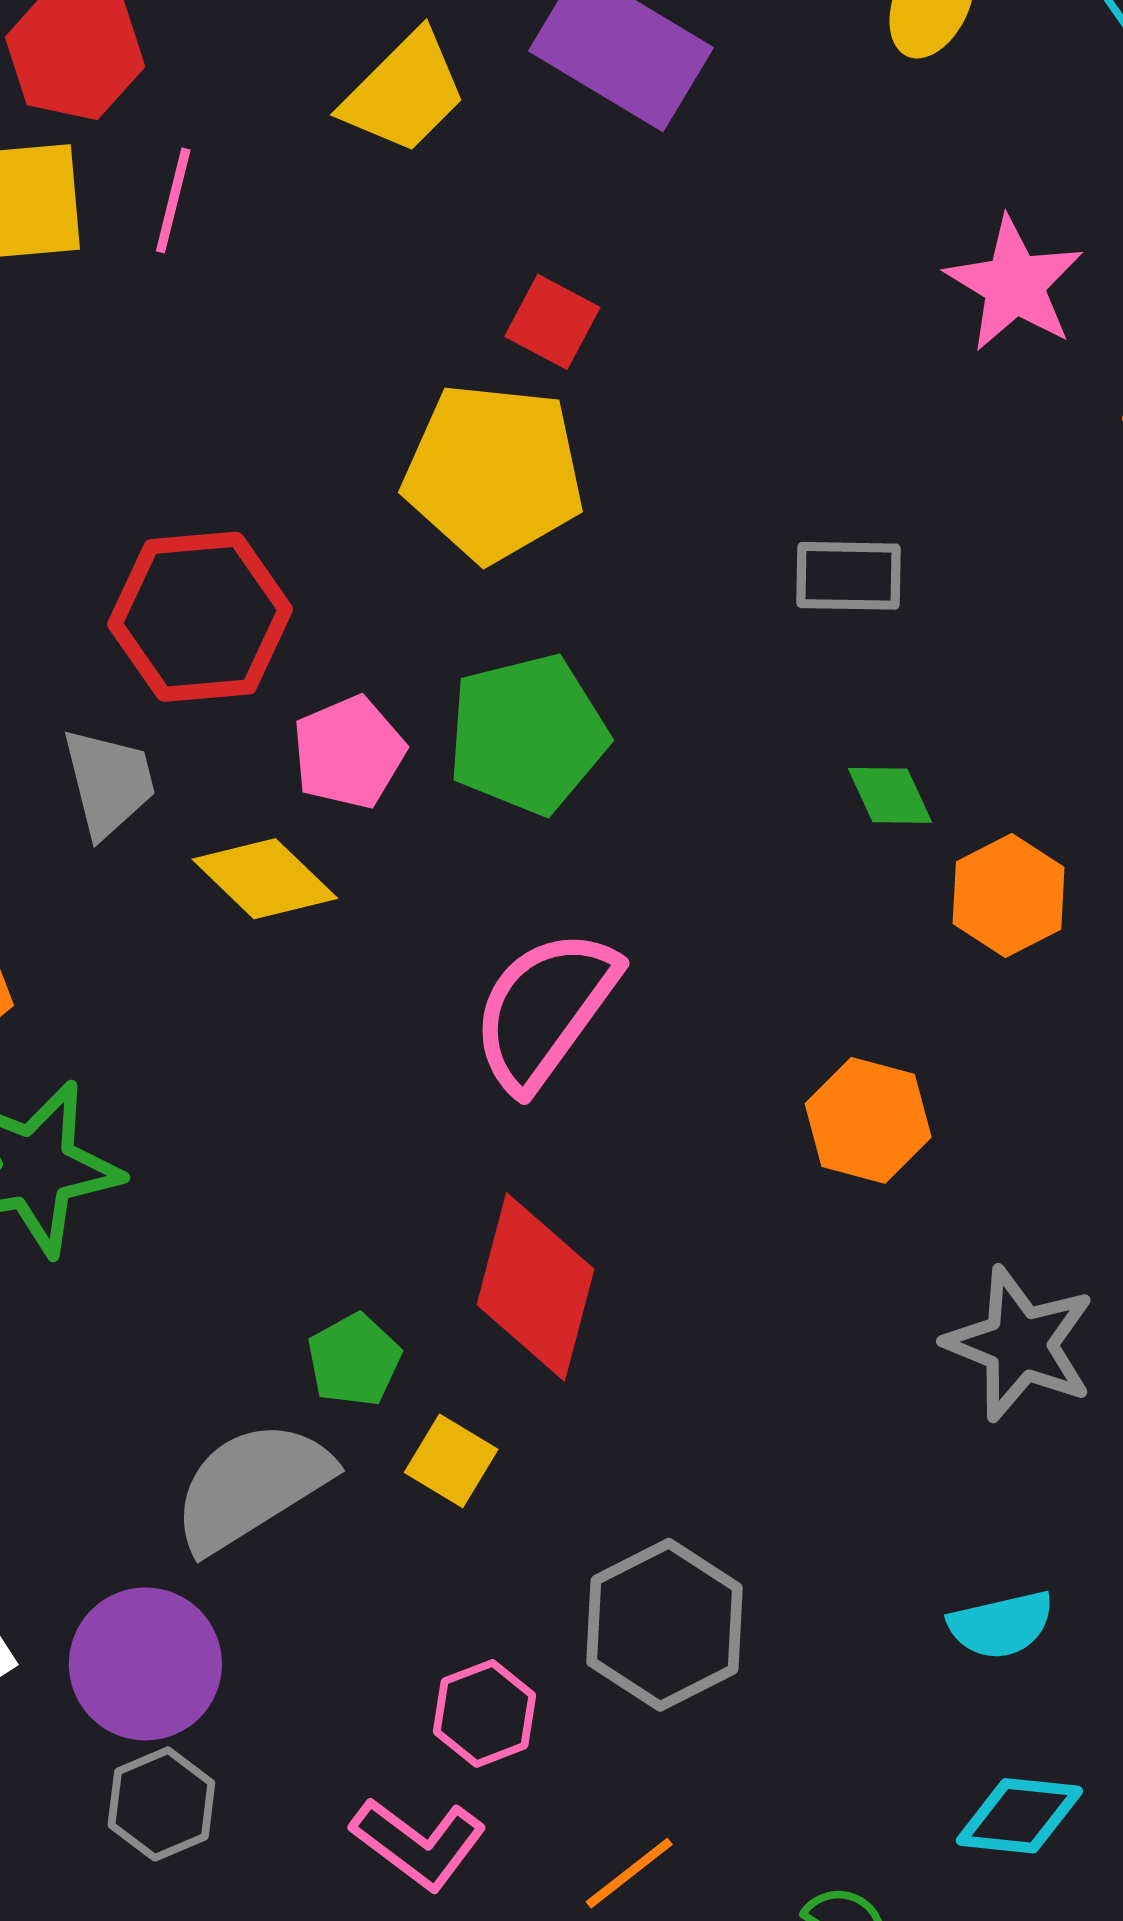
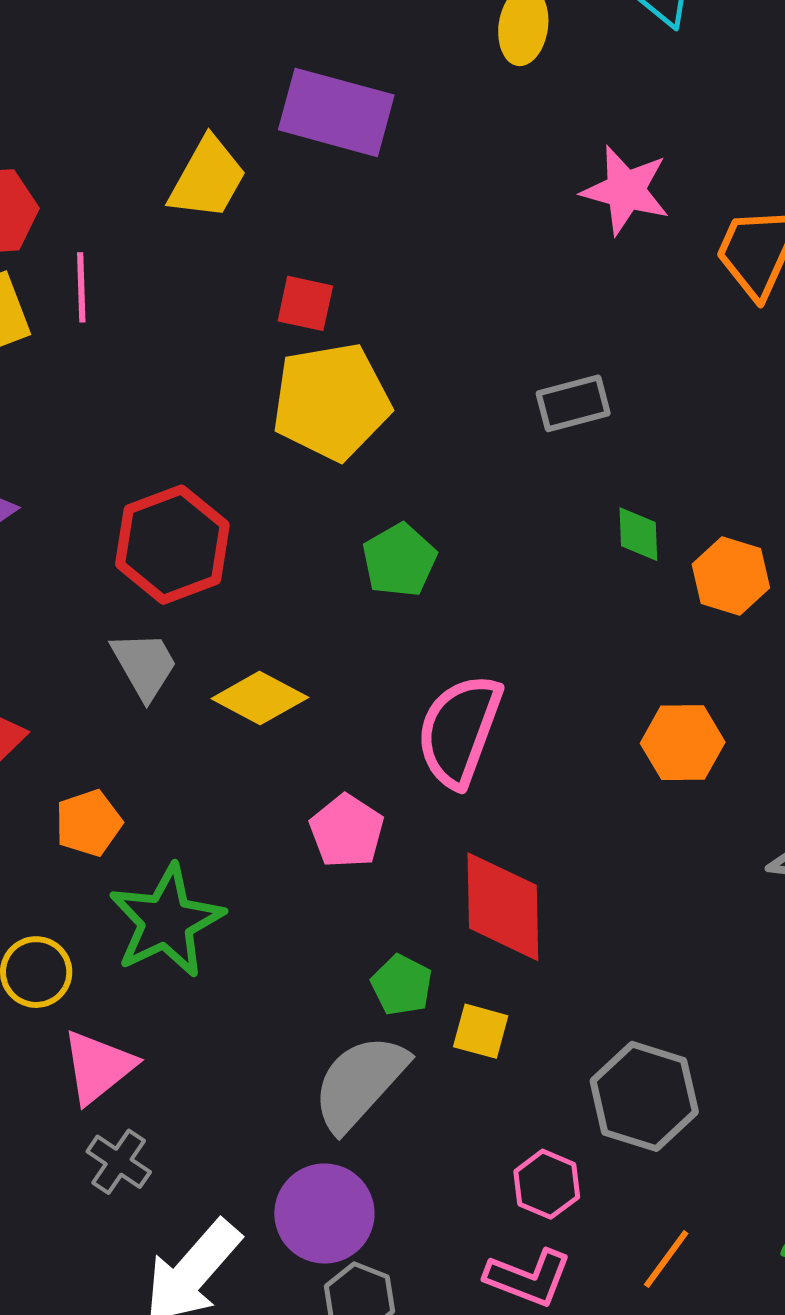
red square: (552, 322) -> (305, 303), moved
green pentagon: (528, 734) -> (399, 560), size x0.7
pink pentagon: (349, 752) -> (347, 831), moved
green diamond: (890, 795) -> (638, 534), turned 38

